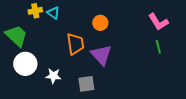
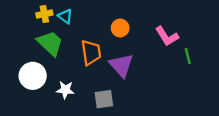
pink L-shape: (158, 22) -> (167, 36), moved
green trapezoid: (16, 36) -> (50, 43), moved

